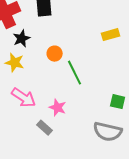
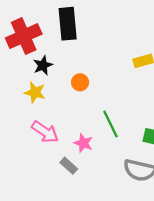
green line: (75, 73) -> (110, 124), moved

